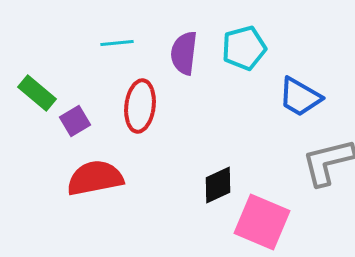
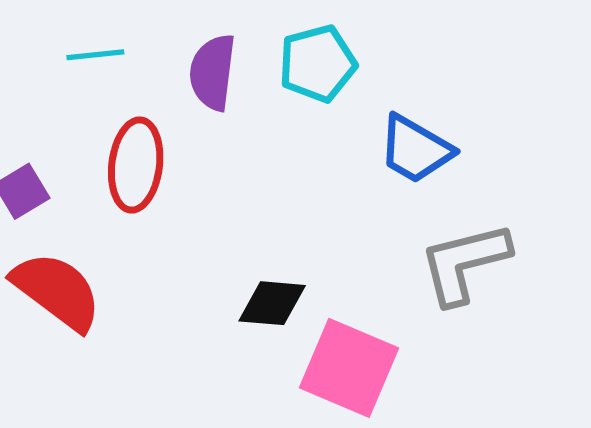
red semicircle: (95, 178) -> (57, 291), turned 48
black diamond: (218, 185) -> (272, 303), turned 30

